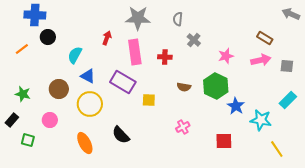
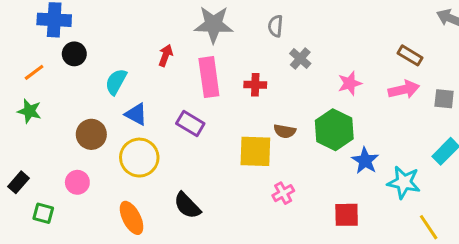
purple rectangle: (123, 82) -> (190, 124), size x0.7
green star: (23, 94) -> (29, 111), moved
yellow square: (149, 100) -> (255, 151), moved, size x1.6

